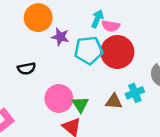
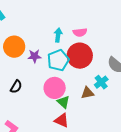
pink semicircle: (111, 26) -> (80, 32), moved
black semicircle: (27, 69) -> (16, 87), turned -32
pink circle: (59, 98) -> (55, 88), moved

